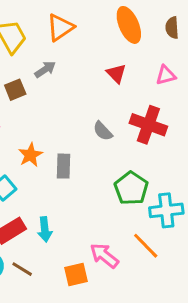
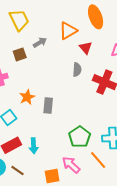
orange triangle: (60, 27) -> (68, 31), moved
gray semicircle: (103, 131) -> (77, 70), moved, turned -136
green pentagon: (131, 188) -> (80, 137), moved

